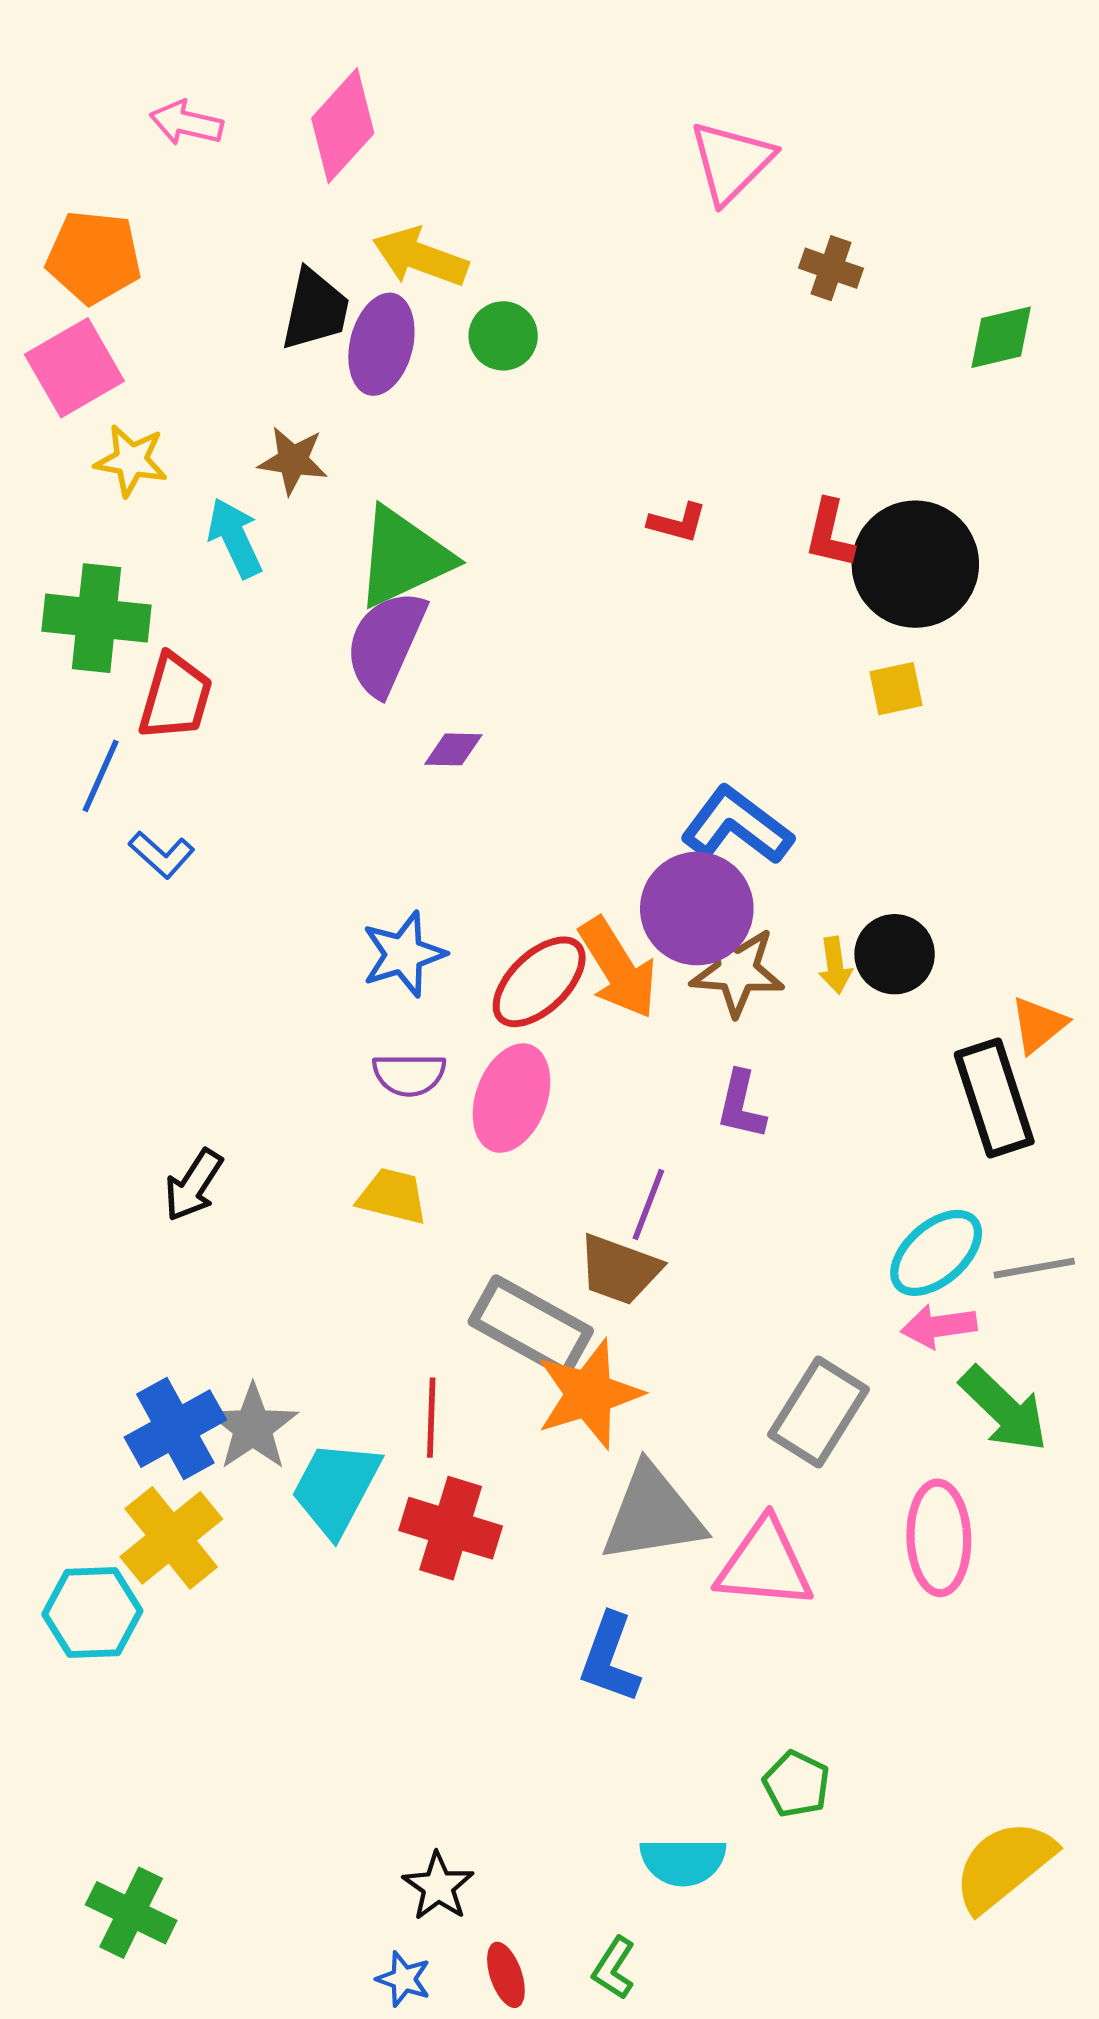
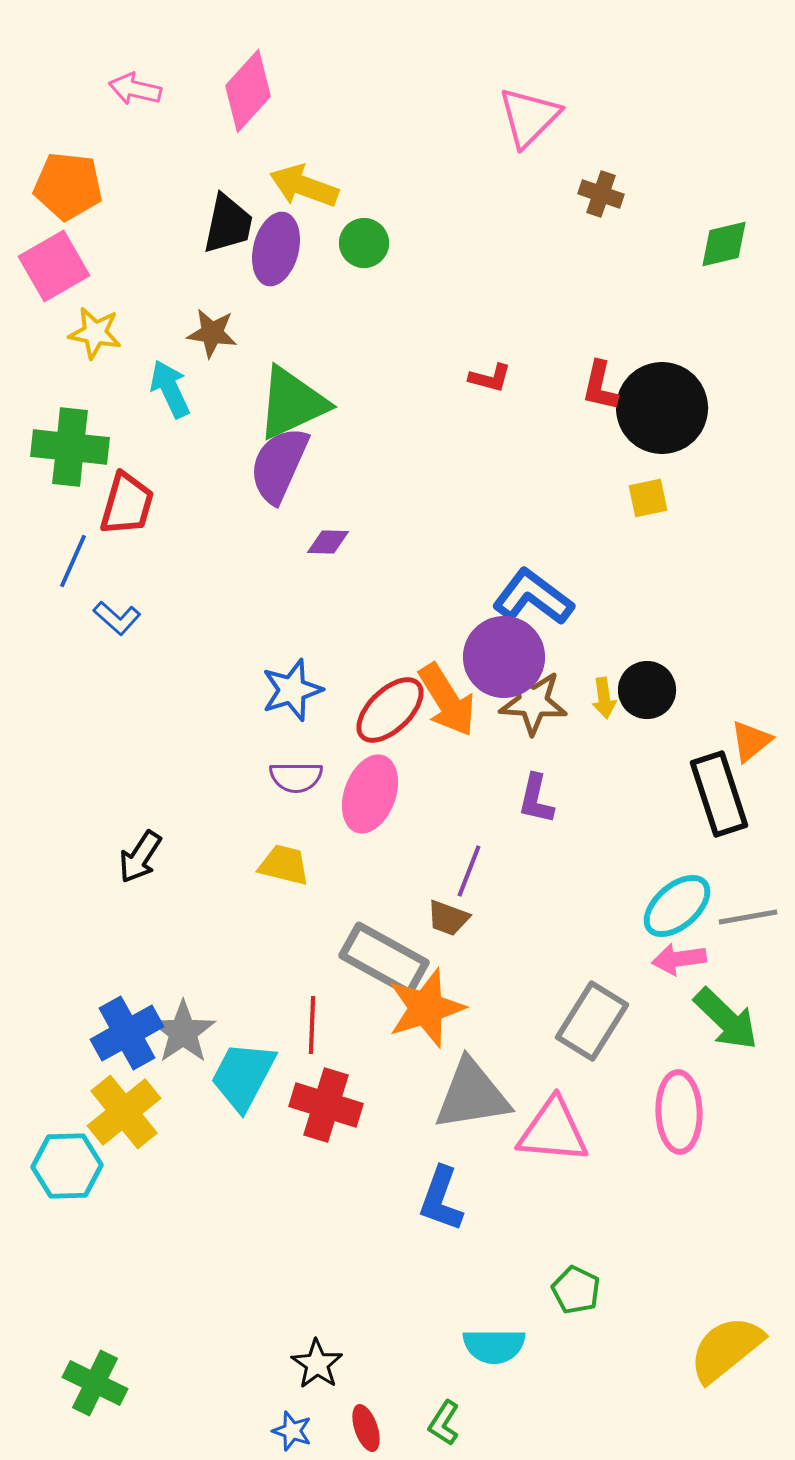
brown trapezoid: (619, 1270) -> (448, 918), size x0.7

